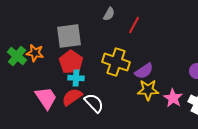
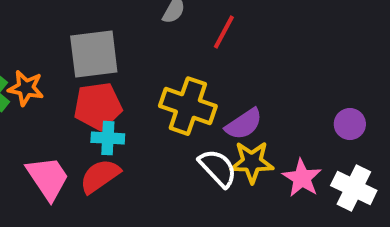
red pentagon: (71, 62) -> (98, 106), turned 30
white semicircle: (94, 103) -> (218, 168), moved

